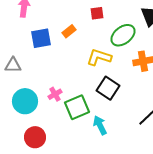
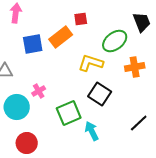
red square: (97, 13) -> (81, 19), moved
orange rectangle: (69, 31) -> (61, 37), size x1.6
pink cross: (55, 94) -> (39, 91), moved

